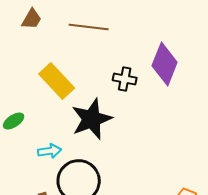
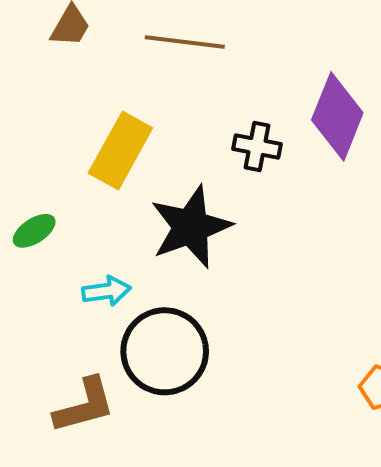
yellow rectangle: (57, 81) -> (120, 151), turned 72

